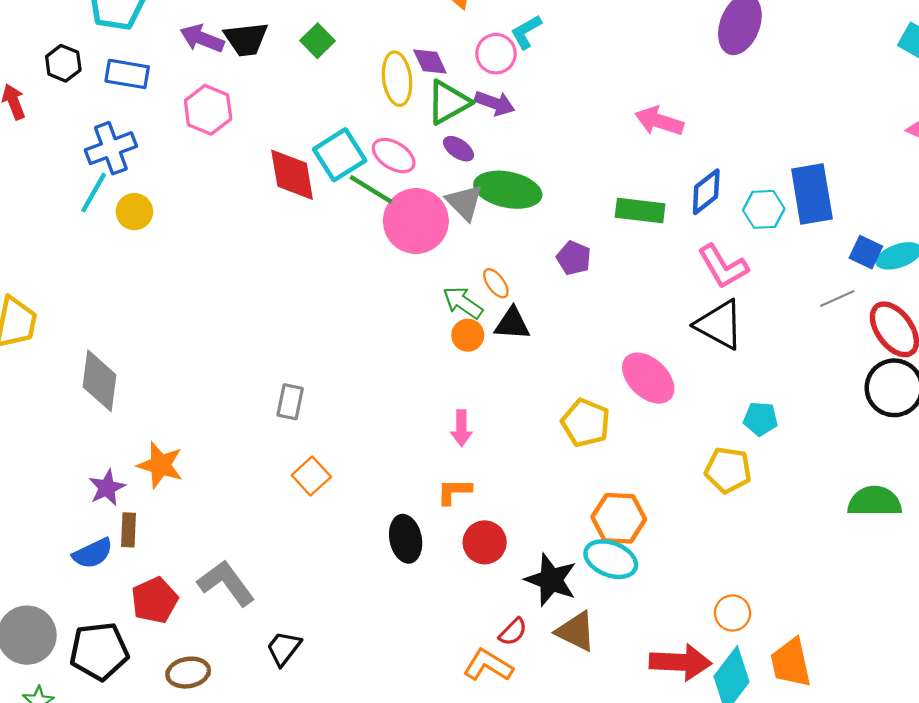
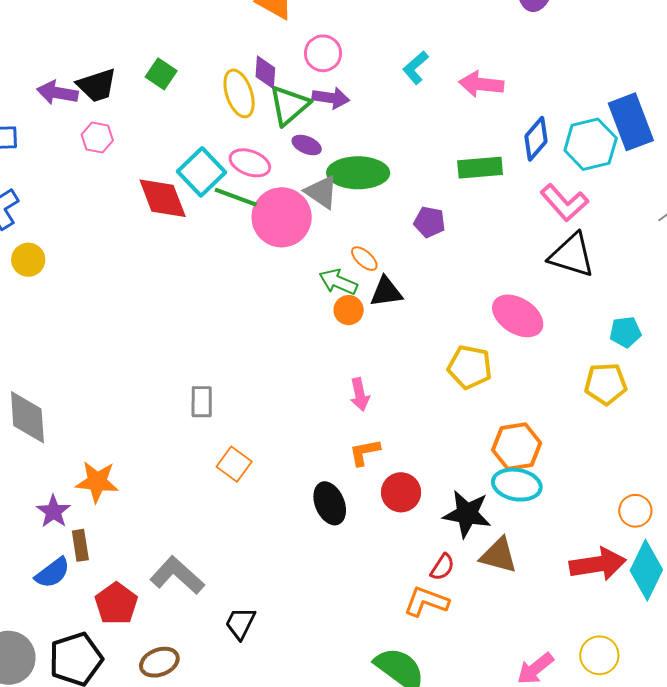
cyan L-shape: (526, 32) -> (416, 68), moved
purple diamond: (430, 62) -> (265, 72), turned 40
pink hexagon: (208, 110) -> (97, 137), moved, size x0.7
cyan hexagon: (764, 209) -> (591, 144), size x1.4

